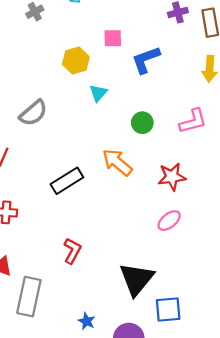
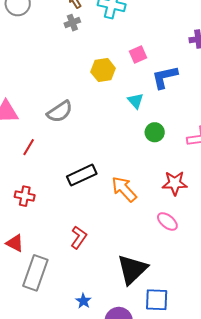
pink square: (113, 38) -> (138, 55), turned -30
cyan triangle: (98, 93) -> (136, 101), moved, turned -30
orange arrow: (117, 162) -> (124, 189), moved
pink ellipse: (169, 221) -> (167, 221), turned 70

